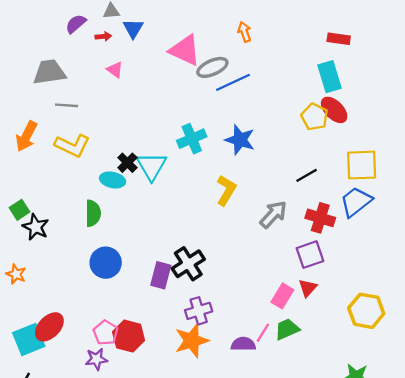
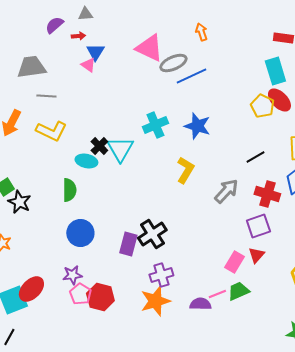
blue triangle: (133, 28) -> (95, 52), moved
pink line: (263, 333) -> (217, 294), turned 36
purple star: (96, 359) -> (72, 275), moved

